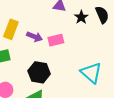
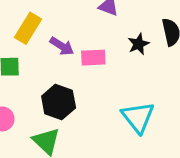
black star: (81, 17) -> (139, 44), moved

